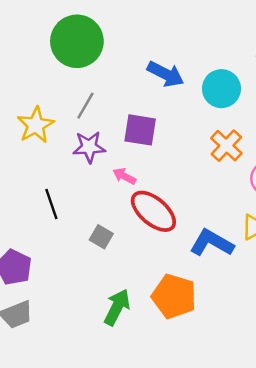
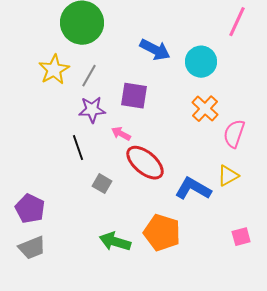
yellow star: (36, 125) -> (54, 70), moved
black line: (51, 204) -> (78, 148), moved
green arrow: (117, 307) -> (115, 242), turned -100

